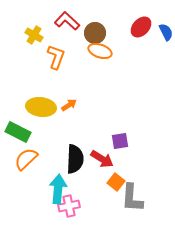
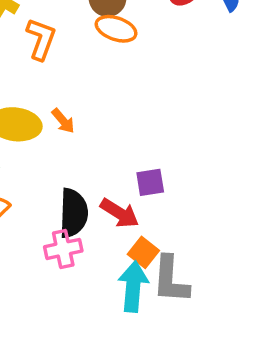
orange arrow: (69, 105) -> (63, 121), turned 84
cyan arrow: (58, 189) -> (133, 286), moved
pink cross: (69, 206) -> (63, 249), moved

